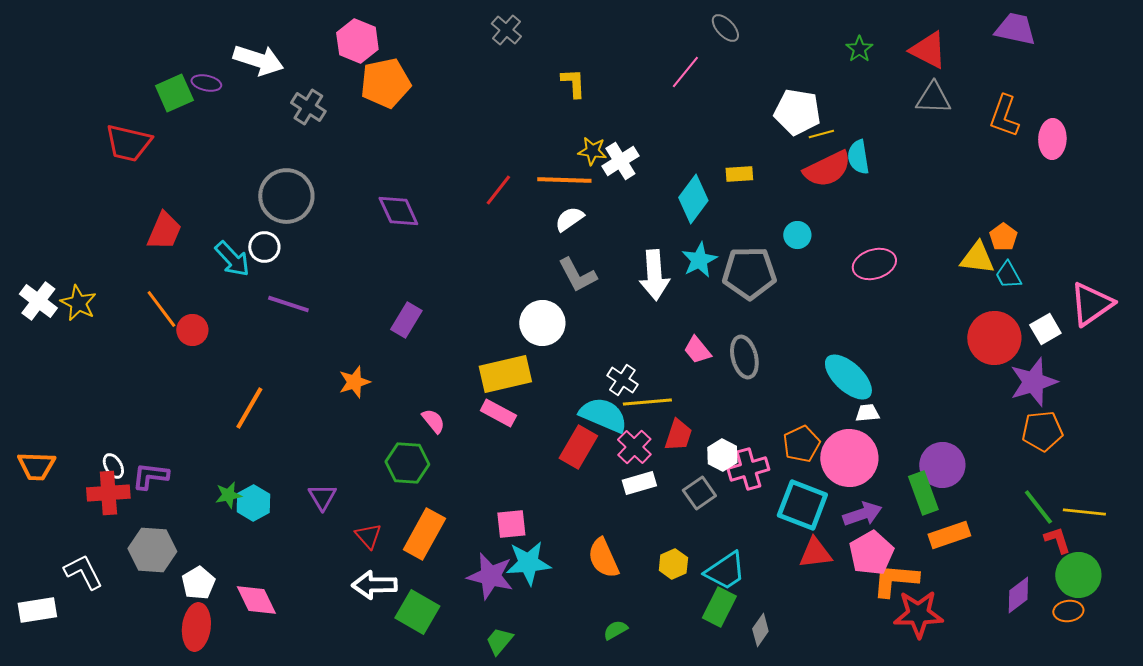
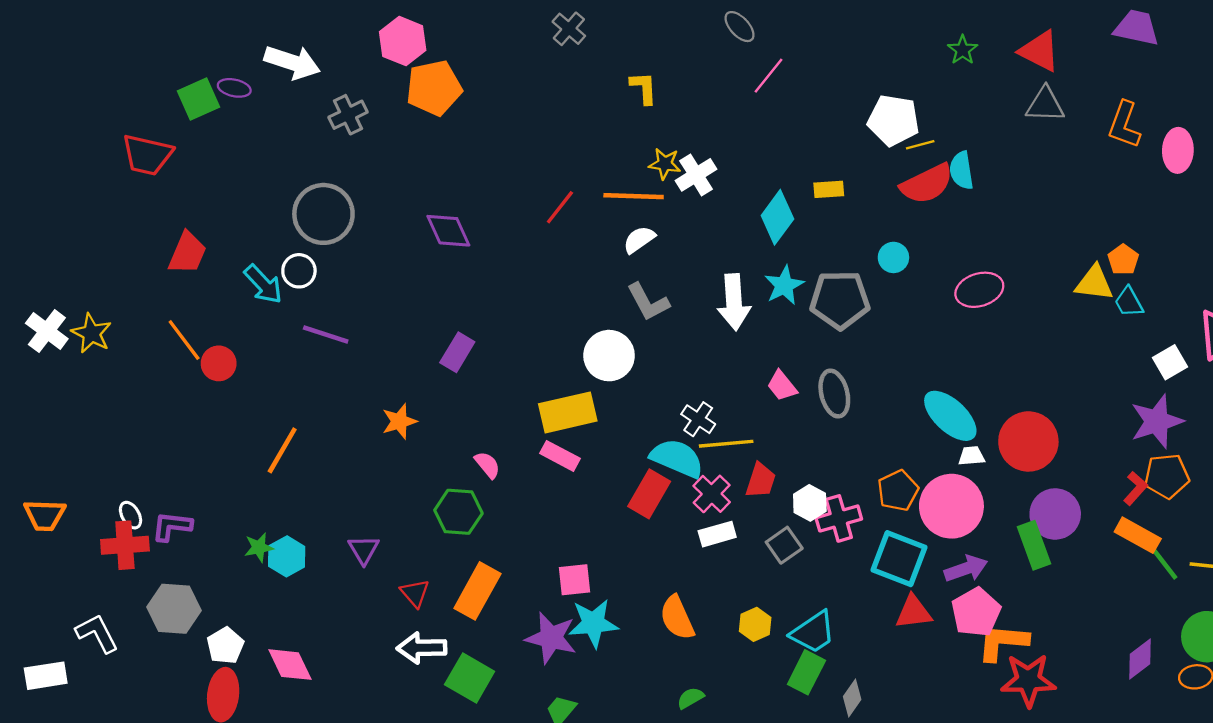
gray ellipse: (725, 28) -> (740, 27), moved
gray cross: (308, 107) -> (348, 115), turned 32
red circle: (994, 338) -> (1028, 441), moved
orange rectangle: (949, 535) -> (1138, 535), moved, turned 48
red L-shape: (1057, 540) -> (1135, 488), moved, turned 60

